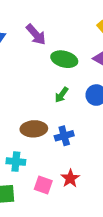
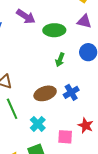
cyan cross: (16, 162) -> (38, 124), turned -35

